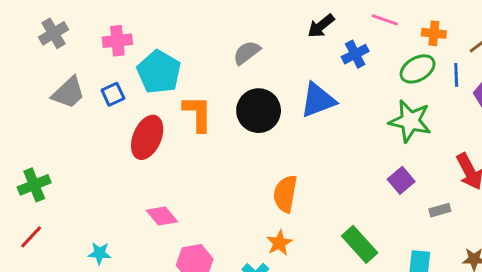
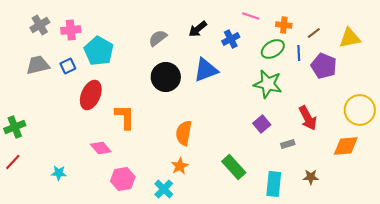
black arrow: (321, 26) -> (198, 29), moved
gray cross: (53, 33) -> (40, 25), moved
gray trapezoid: (68, 93) -> (38, 65), turned -150
orange L-shape: (198, 114) -> (125, 117), moved

